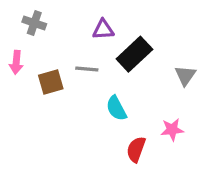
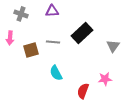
purple triangle: (103, 30) -> (52, 11), moved
cyan semicircle: (116, 108) -> (56, 73), moved

